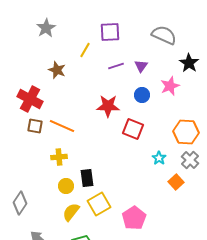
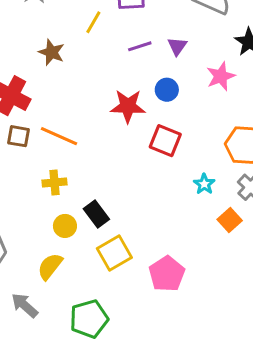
blue circle: (142, 95) -> (167, 90), moved
black rectangle: (87, 178) -> (96, 214), turned -30
yellow semicircle: (71, 212) -> (50, 266), moved

